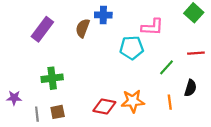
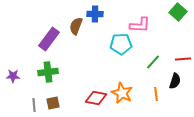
purple rectangle: (42, 29) -> (49, 39), moved
red line: (196, 53) -> (183, 59), moved
purple star: (14, 98) -> (13, 76), moved
orange star: (133, 101) -> (122, 93), turned 30

